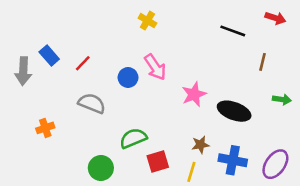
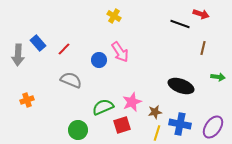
red arrow: (275, 18) -> (201, 14), moved
pink star: (194, 94) -> (132, 102), moved
orange cross: (45, 128) -> (27, 100), moved
yellow line: (191, 172) -> (157, 133), moved

